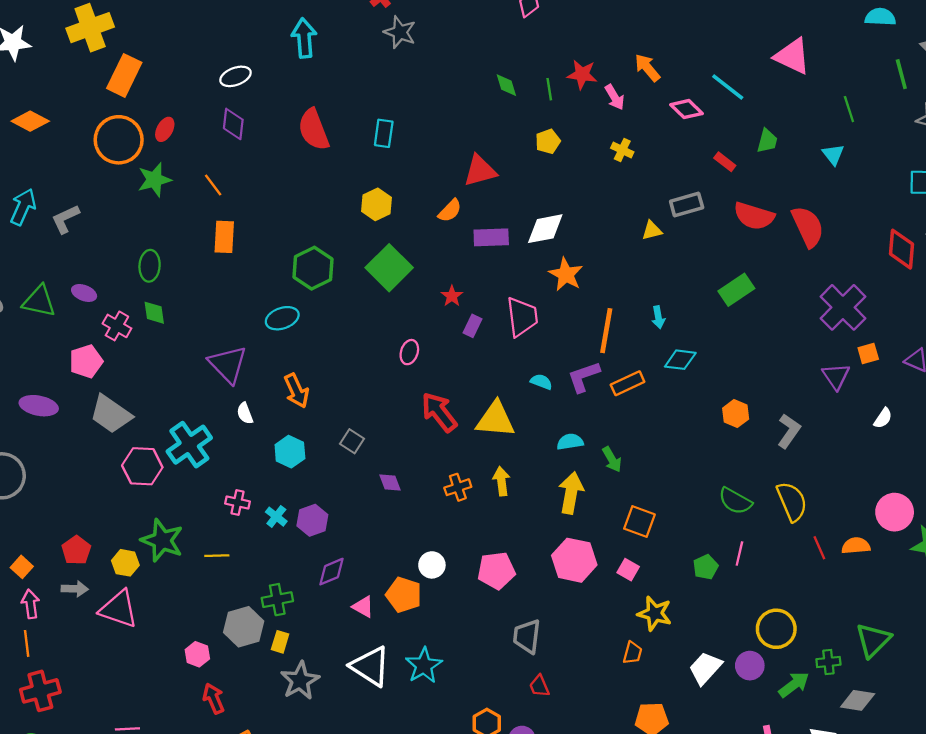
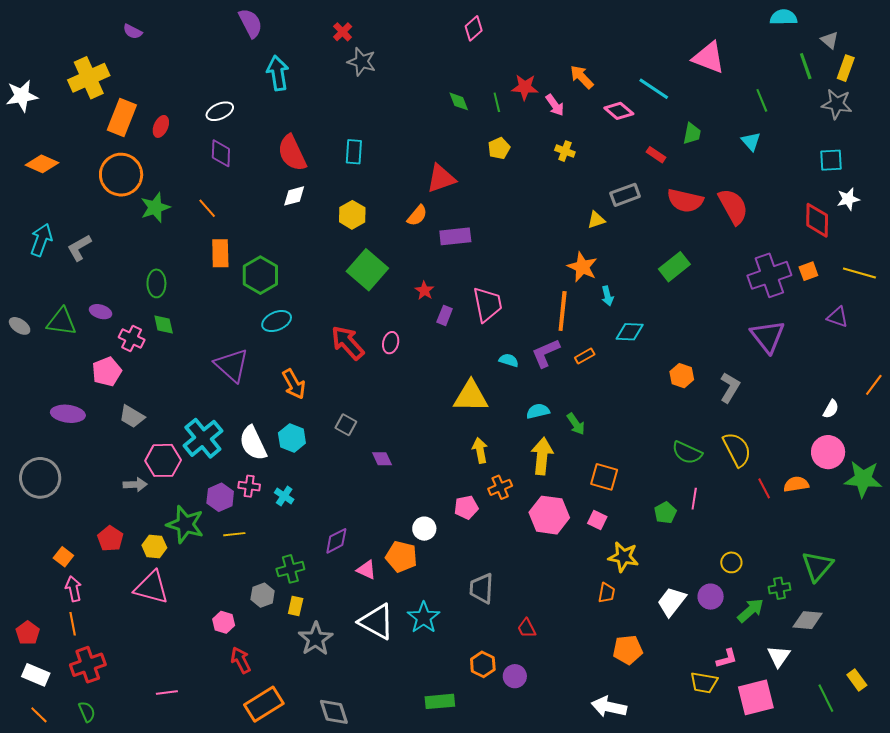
red ellipse: (165, 129) -> (161, 126), moved
white diamond: (545, 229) -> (294, 196), moved, size x0.7
green hexagon: (313, 268) -> (260, 275), moved
orange star: (566, 274) -> (582, 267), moved
purple cross: (843, 307) -> (769, 275), turned 30
orange square: (868, 353) -> (808, 271), moved
purple triangle: (836, 376) -> (768, 336), size x1.4
orange rectangle: (628, 383) -> (585, 356), size x0.7
red arrow: (439, 412) -> (348, 343), moved
white semicircle: (245, 413) -> (253, 443), moved, size x1.8
gray trapezoid: (111, 414) -> (132, 417), size x0.7
white semicircle: (883, 418) -> (831, 409), moved
orange cross: (458, 487) -> (500, 487), moved
purple hexagon: (312, 520) -> (220, 497), moved
pink pentagon: (496, 571) -> (466, 507), moved, size x0.7
gray arrow: (75, 589) -> (135, 485), moved
gray hexagon: (244, 627) -> (263, 595), size x0.7
yellow circle: (776, 629) -> (731, 562), size x0.6
gray trapezoid: (527, 636) -> (481, 588), moved

